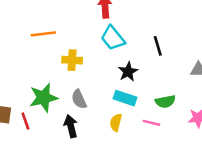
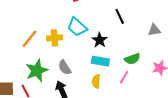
orange line: (43, 34) -> (29, 39), moved, turned -36
cyan trapezoid: (113, 38) -> (77, 27), moved
pink line: (151, 123) -> (124, 77), turned -64

